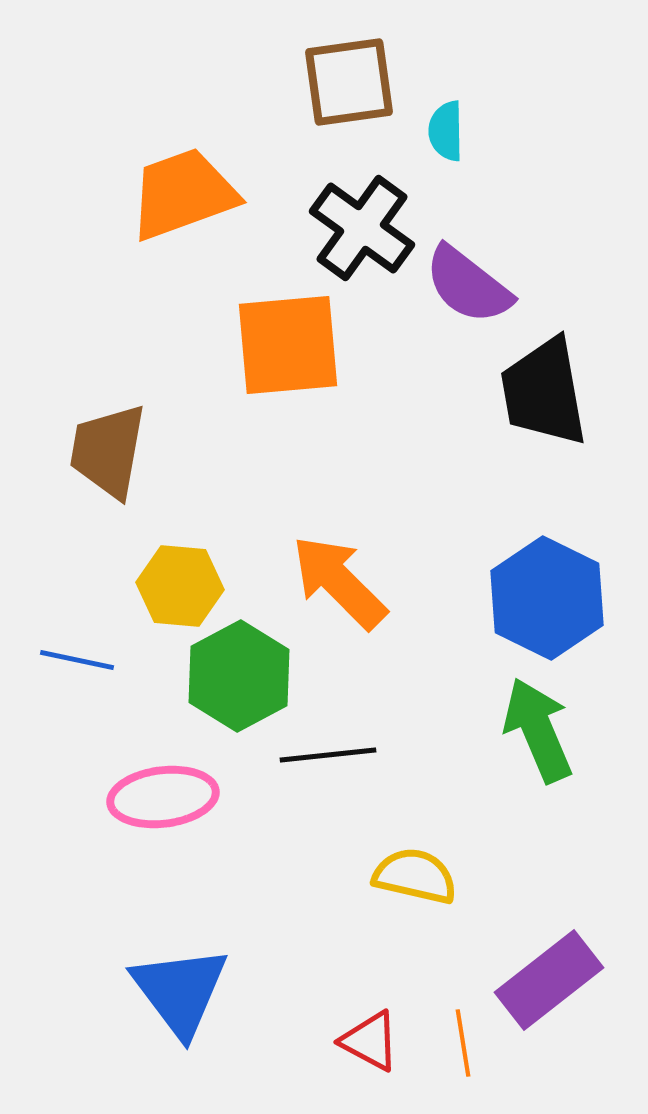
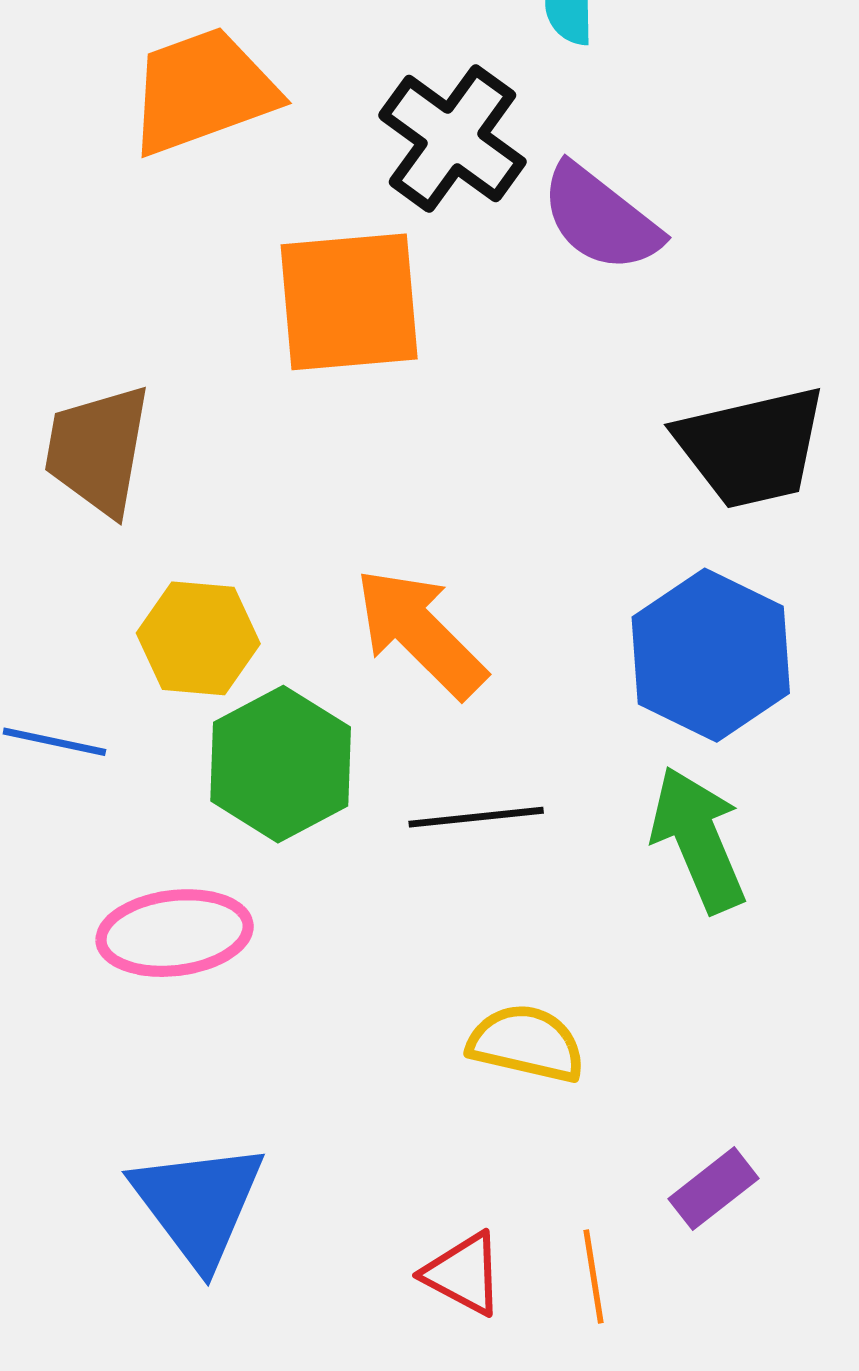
black trapezoid: (544, 392) -> (751, 447), moved, turned -93
black line: (328, 755) -> (476, 817), moved
purple rectangle: (549, 980) -> (714, 1189), size x0.6

